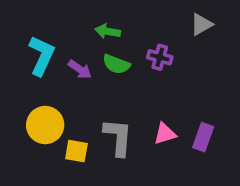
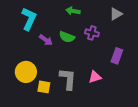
green arrow: (108, 31) -> (73, 11), moved
cyan L-shape: (42, 56) -> (29, 19), moved
purple rectangle: (203, 137) -> (117, 56), moved

